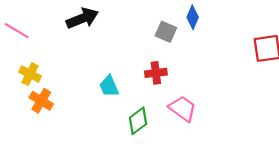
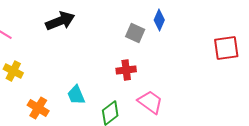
cyan trapezoid: (109, 86) -> (76, 95), moved
orange cross: (41, 101) -> (38, 108), moved

